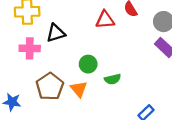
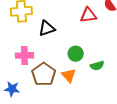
pink cross: (30, 48) -> (24, 55), moved

